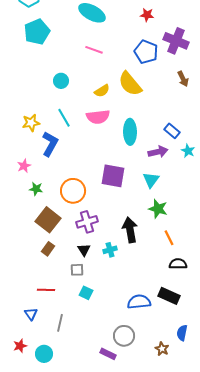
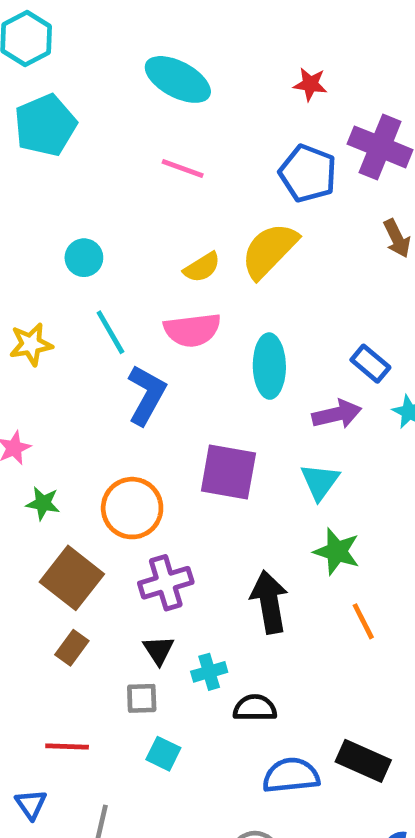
cyan circle: (61, 81) -> (84, 258), moved
yellow semicircle: (130, 84) -> (269, 250), turned 84
blue L-shape: (50, 144) -> (147, 395), moved
cyan cross: (110, 250) -> (209, 672), moved
black semicircle: (178, 264) -> (255, 708), moved

